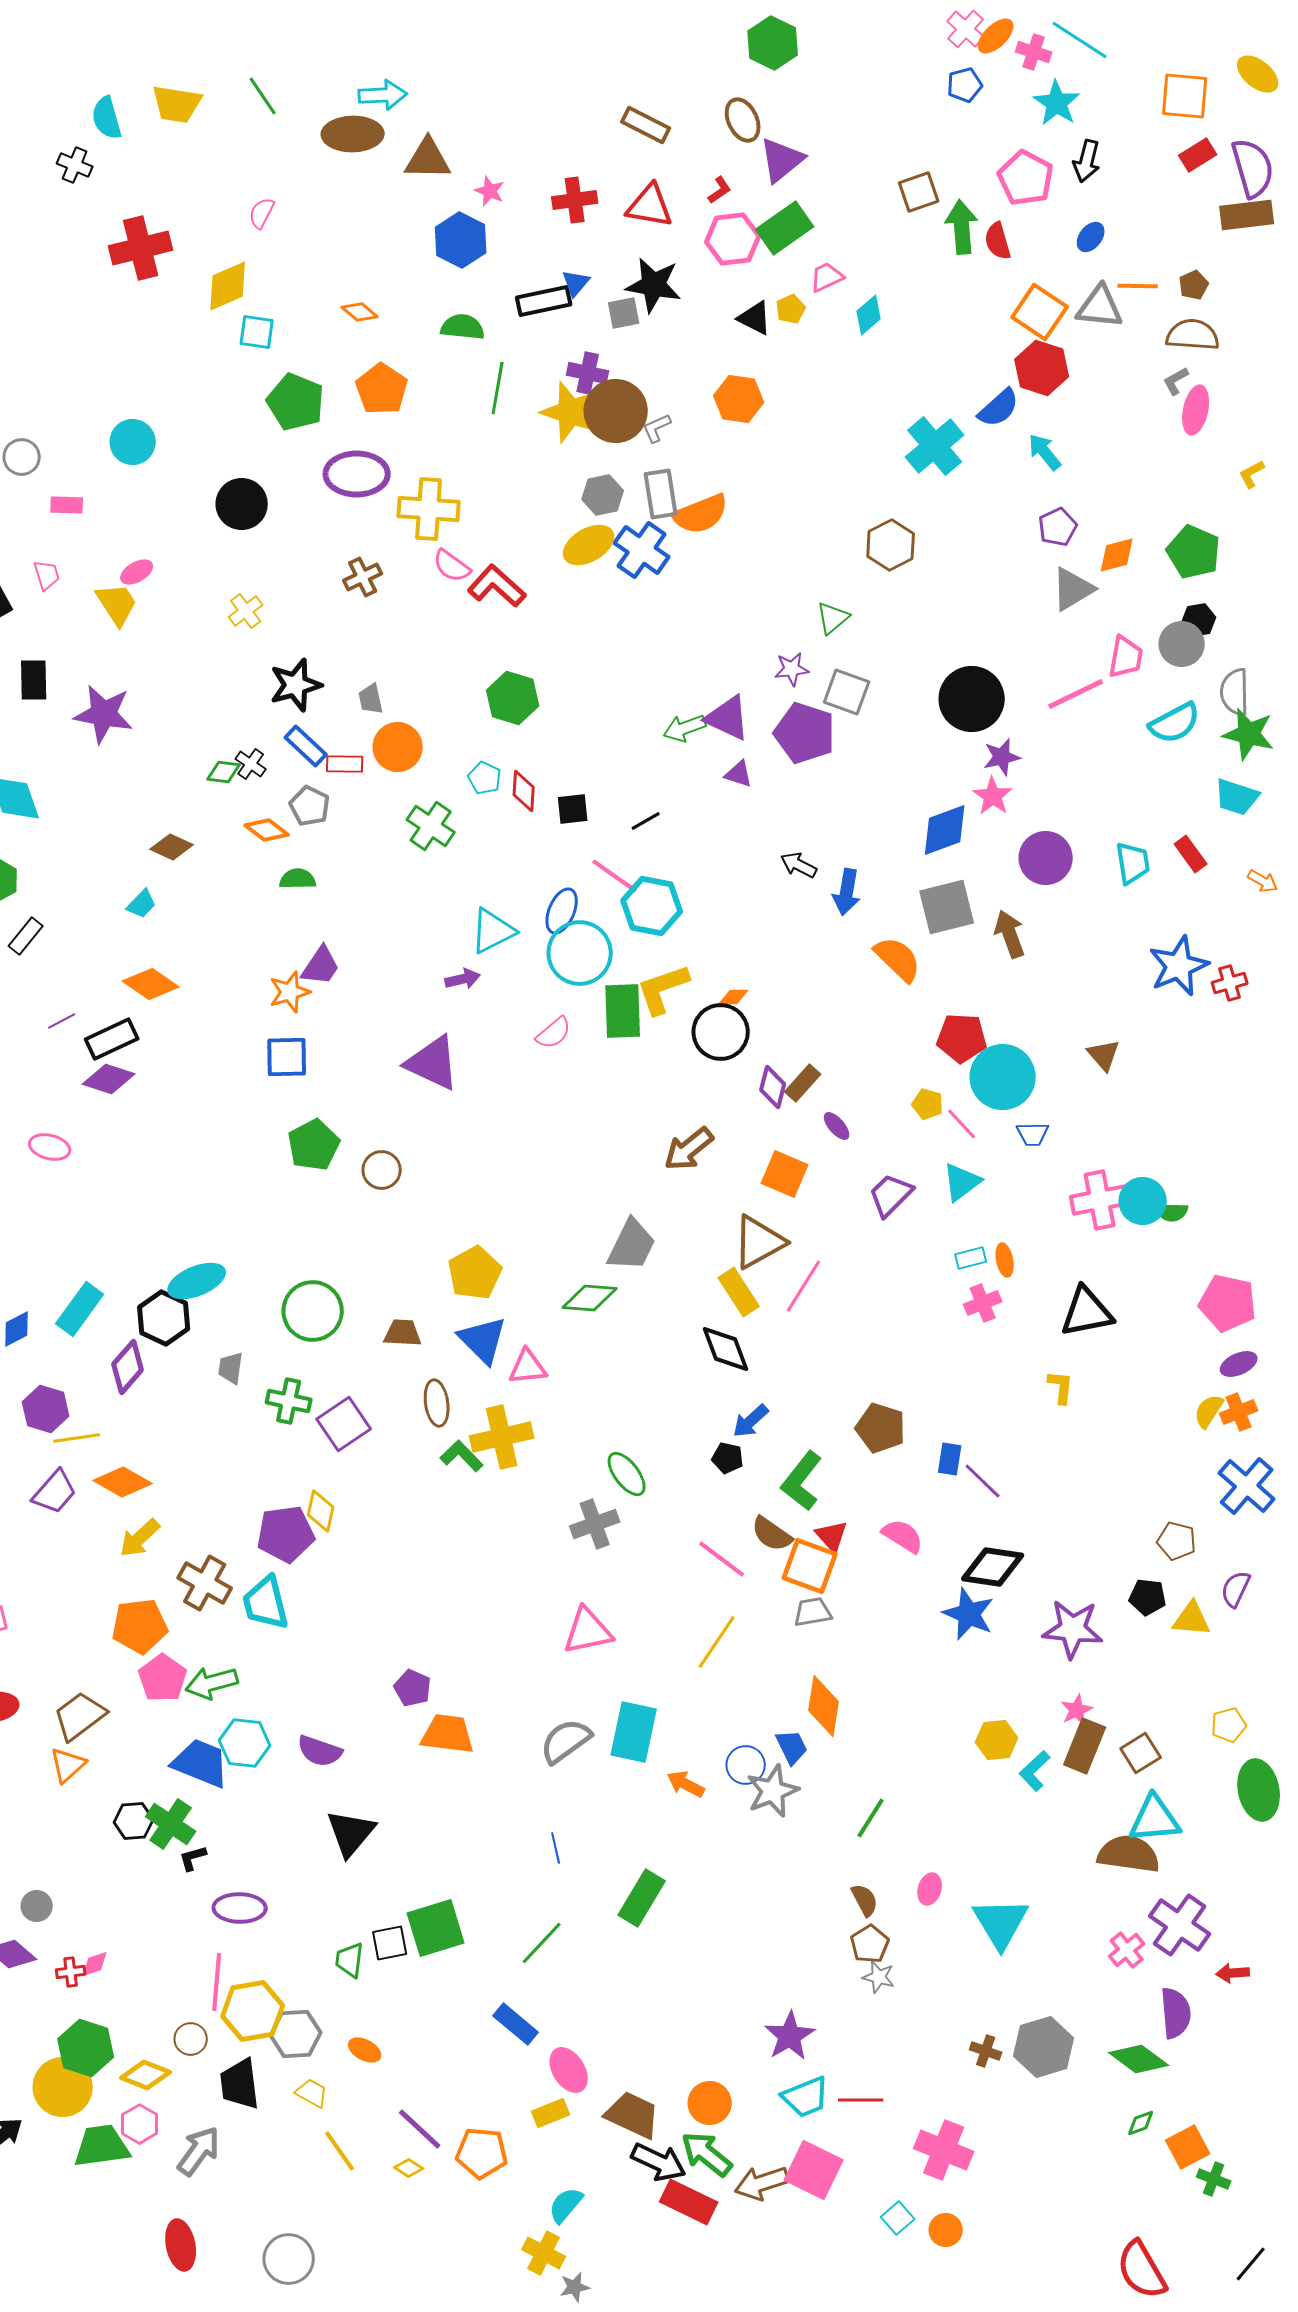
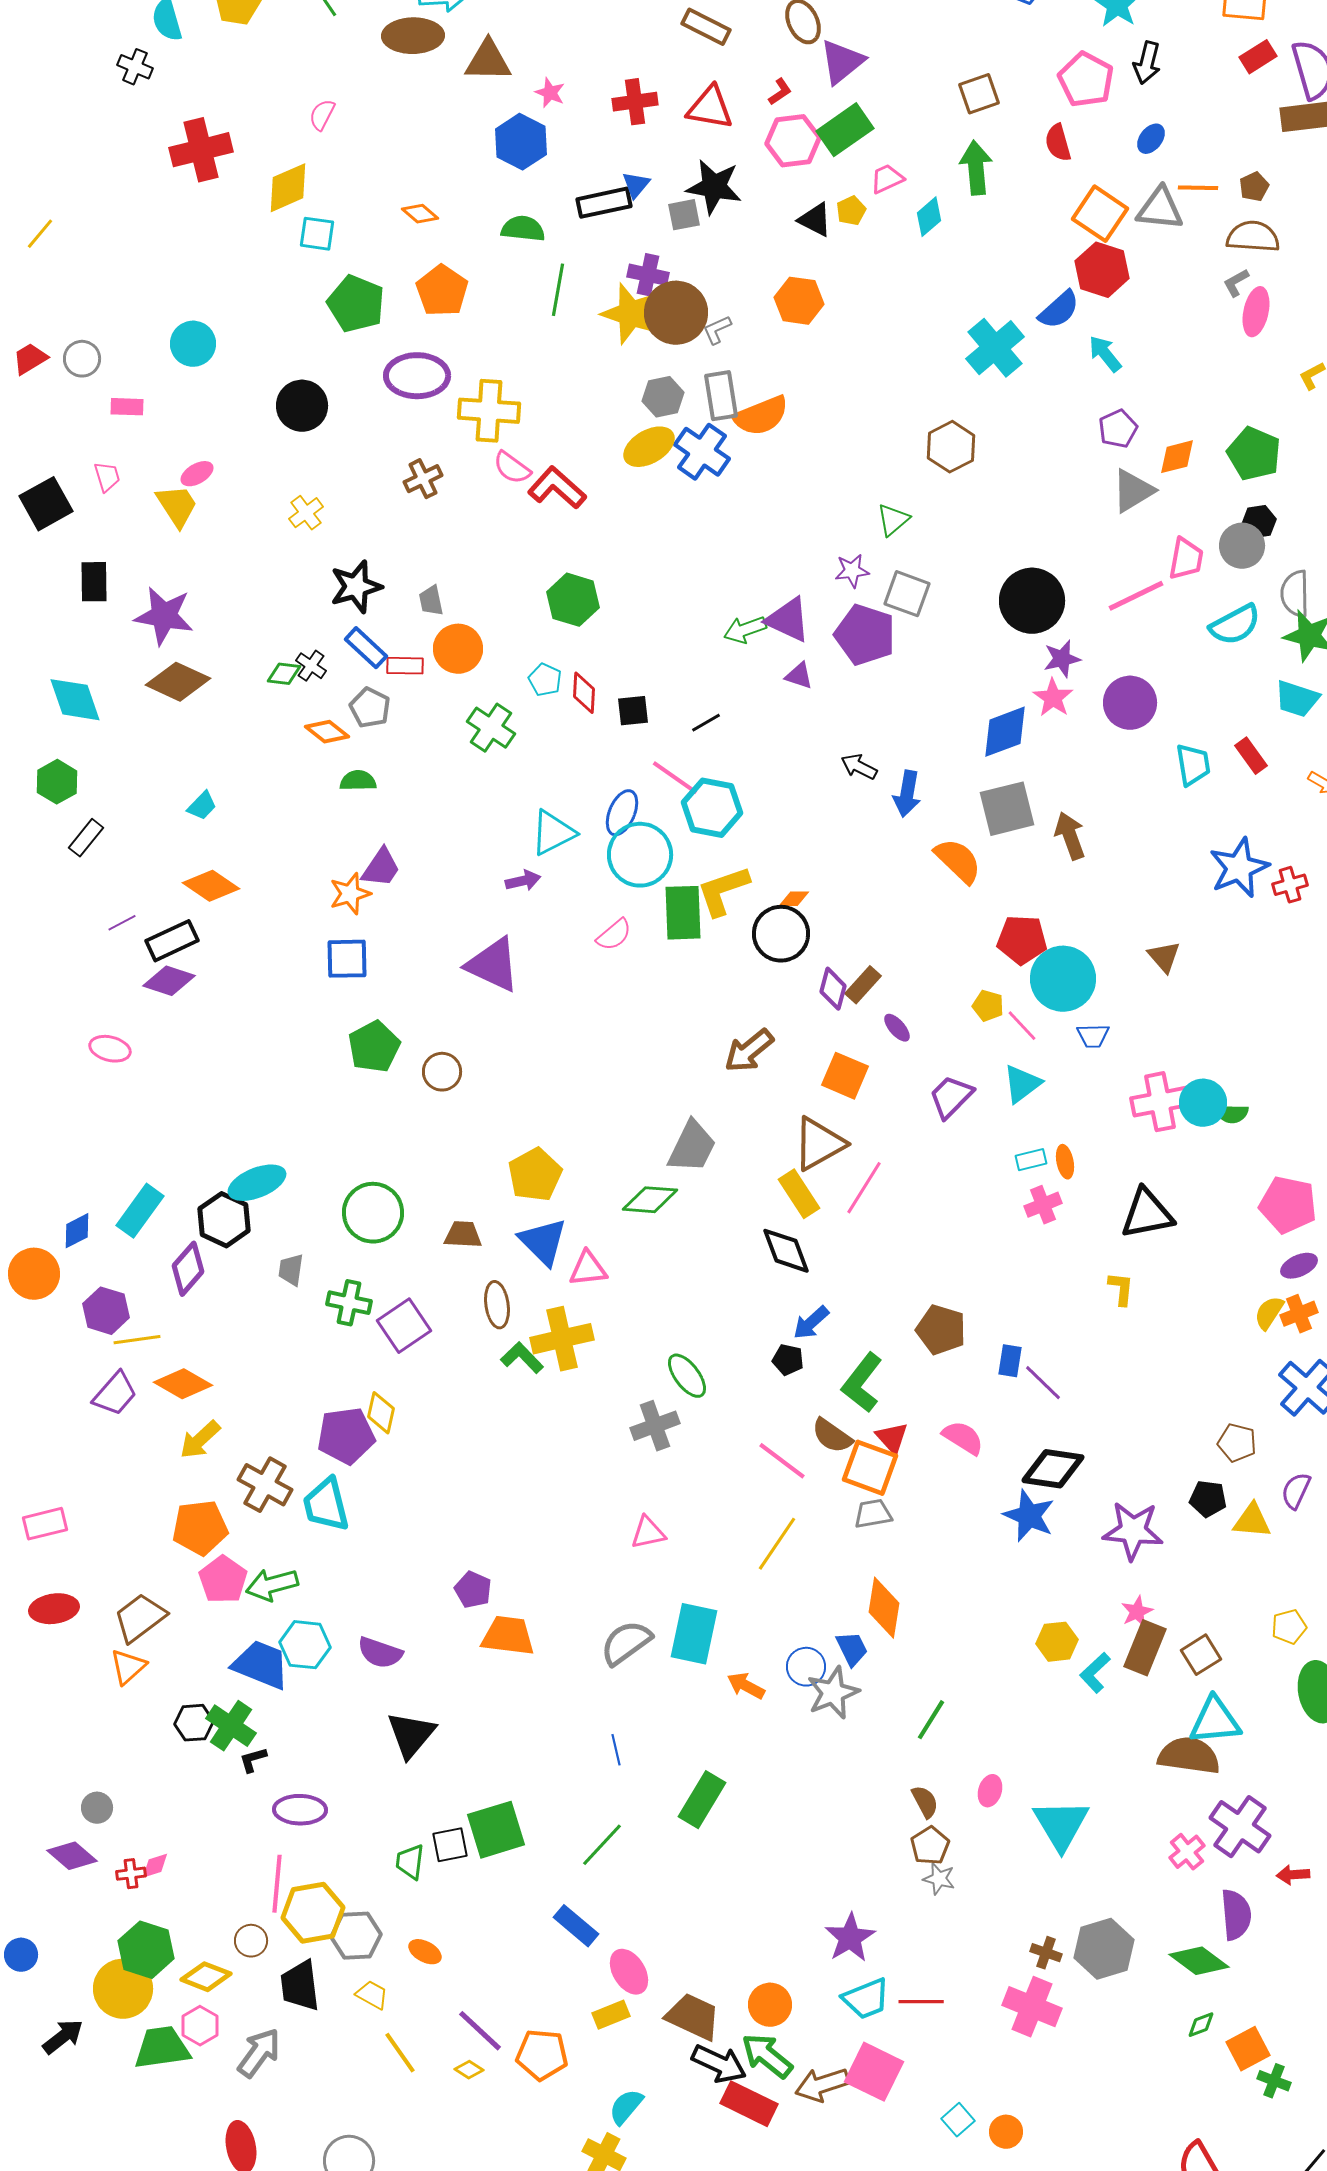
green arrow: (962, 227) -> (976, 168), moved
brown diamond: (172, 847) -> (178, 682), moved, size x1.5
purple circle: (1046, 858) -> (1130, 703), moved
pink triangle: (588, 1631) -> (648, 1533), size x0.7
pink cross: (944, 2150) -> (1032, 2007), moved

